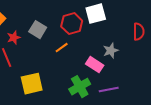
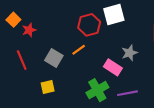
gray square: (38, 30) -> (54, 58), moved
red star: (14, 38) -> (29, 30), moved
yellow square: (32, 84) -> (48, 87), size x0.6

